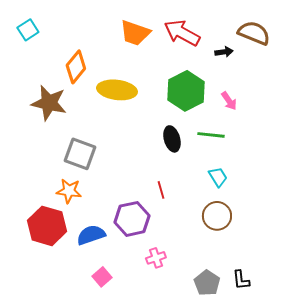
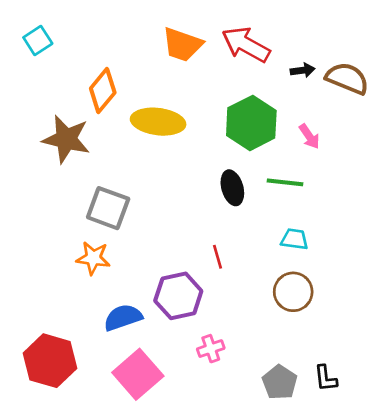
brown semicircle: (254, 33) -> (347, 78), moved
cyan trapezoid: (218, 177) -> (295, 239), turned -50
red hexagon: (47, 226) -> (50, 361), moved
pink square: (102, 277) -> (138, 374), size x1.8

